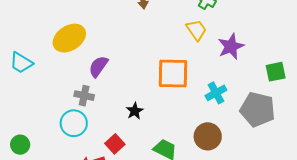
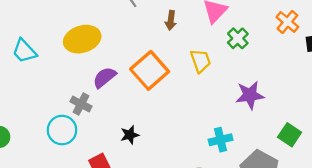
yellow trapezoid: (196, 30) -> (200, 61), moved
green square: (276, 72) -> (290, 135), turned 30
orange square: (173, 73) -> (150, 70), moved, turned 32

